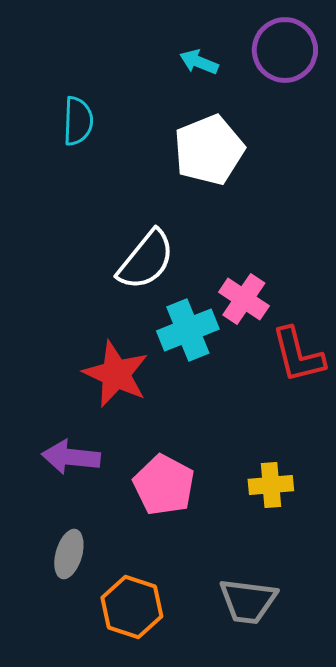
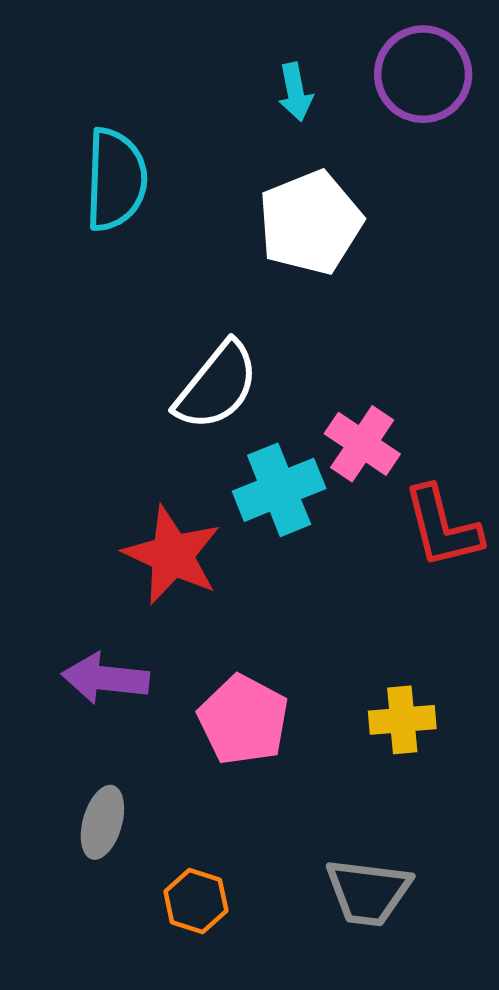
cyan arrow: (199, 62) -> (295, 92), turned -123
cyan semicircle: (78, 121) -> (116, 180), size x1.4
orange hexagon: (132, 607) -> (196, 901), size x0.7

